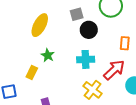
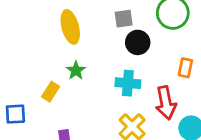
yellow ellipse: (40, 25) -> (70, 27), turned -50
red arrow: (114, 70) -> (166, 103), turned 115

